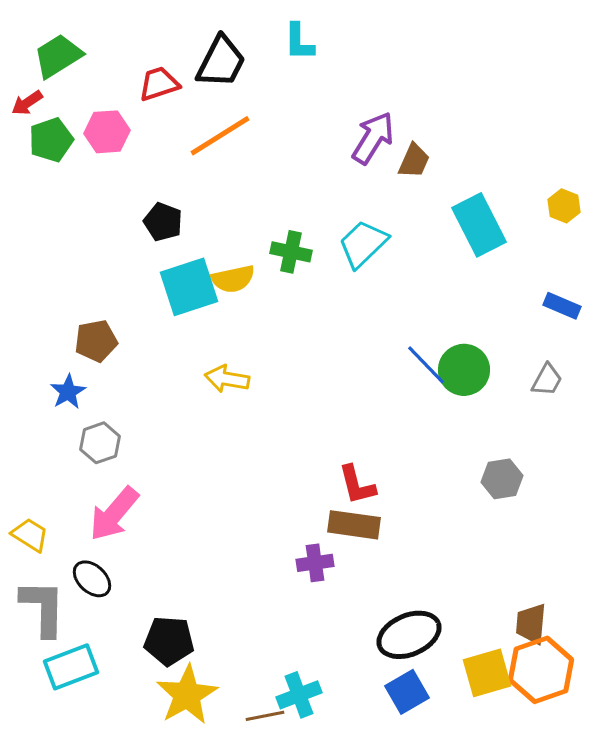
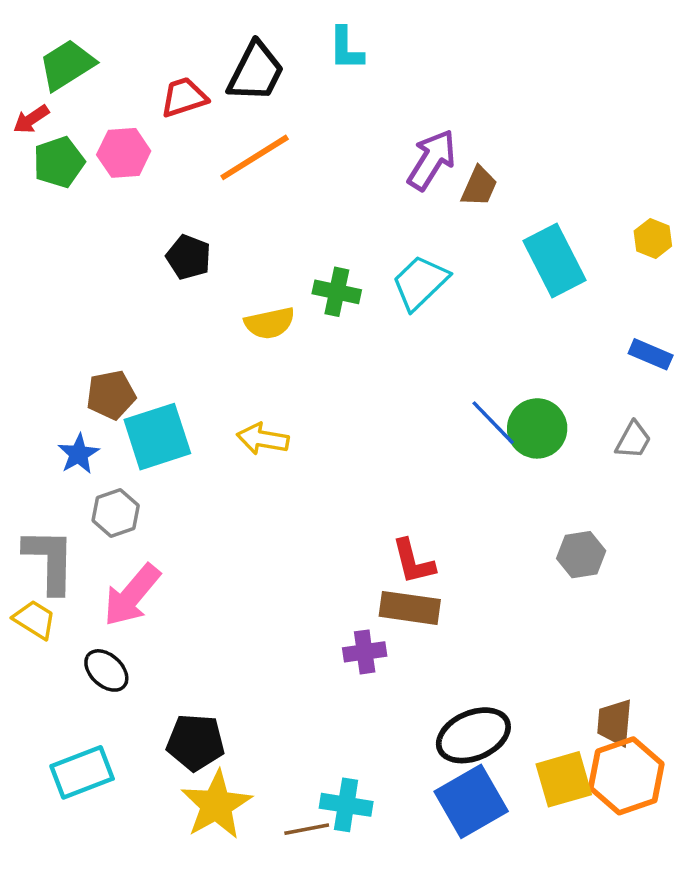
cyan square: (189, 287) -> (157, 437), moved
gray L-shape: (43, 608) -> (50, 560), moved
blue square: (407, 692) -> (471, 801), size x1.4
cyan cross: (299, 695) -> (346, 805), turned 30

